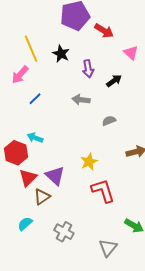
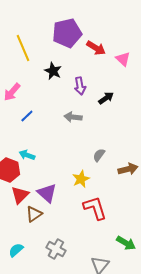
yellow line: (31, 49) -> (23, 48), moved
pink triangle: (131, 53) -> (123, 59), moved
gray semicircle: (109, 121) -> (99, 155), moved, turned -32
cyan semicircle: (25, 224) -> (16, 250), moved

